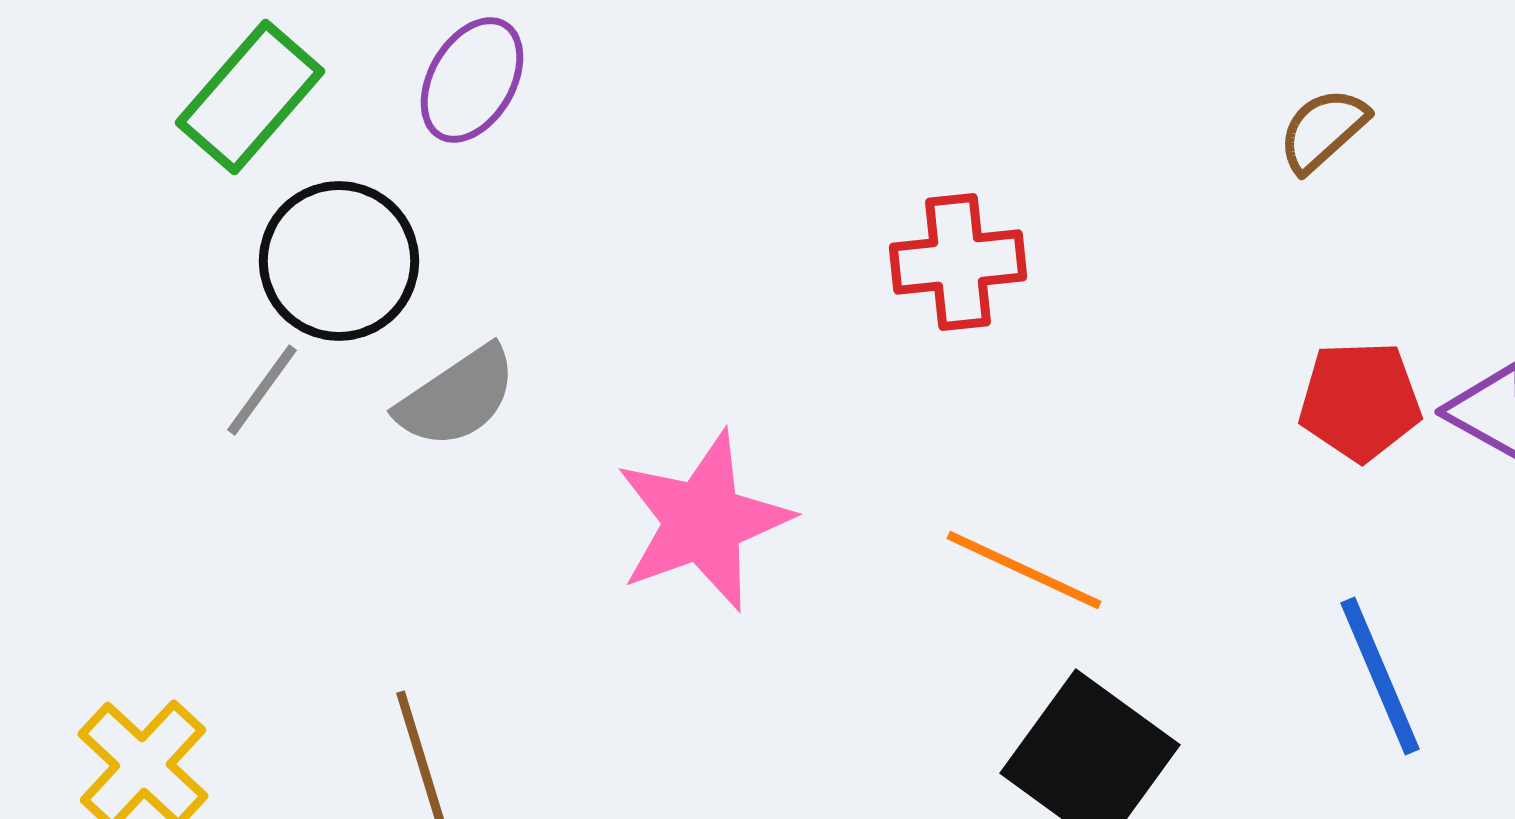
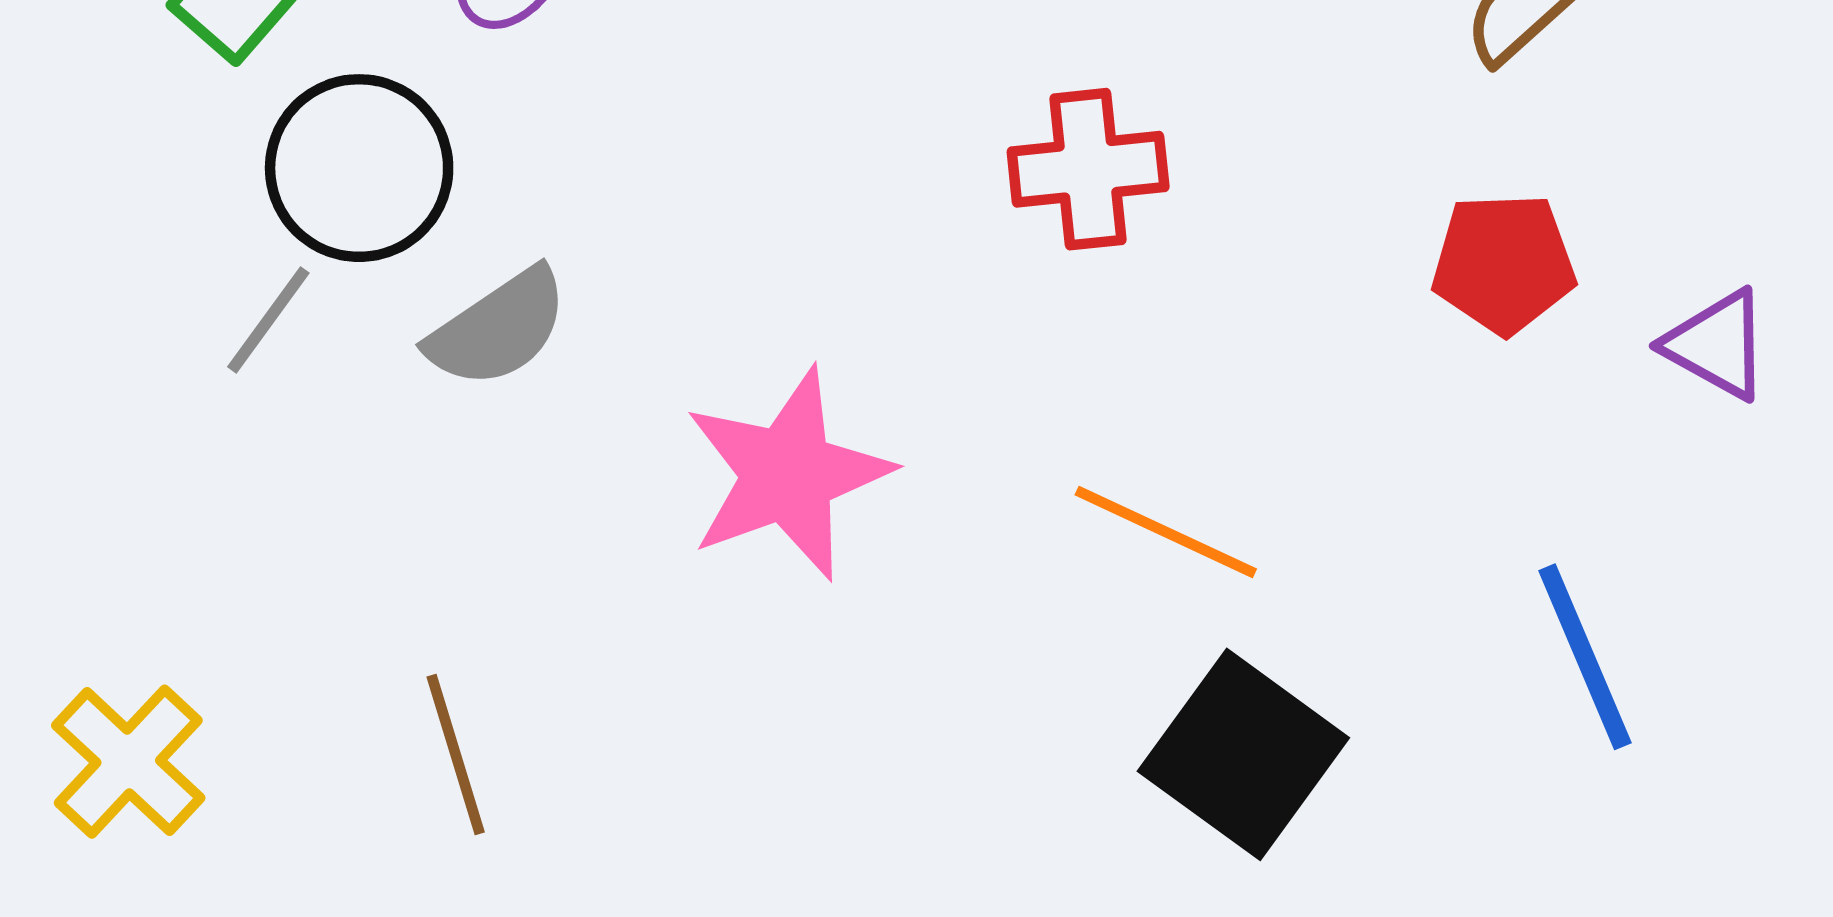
red pentagon: (1360, 401) -> (1504, 263), moved

